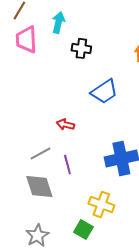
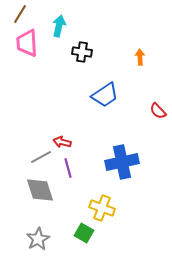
red arrow: (65, 124) -> (62, 142), moved

